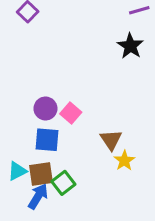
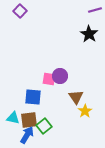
purple circle: (45, 108) -> (60, 76), moved
pink square: (71, 113) -> (49, 79), turned -32
cyan triangle: (17, 171) -> (13, 118), turned 40

